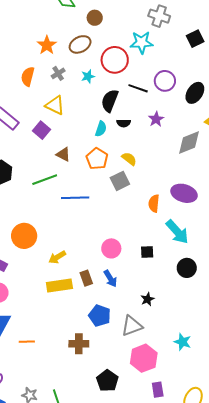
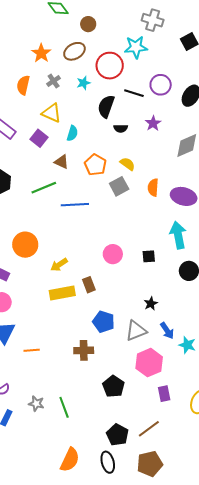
cyan semicircle: (101, 129) -> (72, 133), moved
orange semicircle: (154, 203) -> (153, 187), moved
cyan arrow: (177, 232) -> (178, 235), turned -148
blue arrow: (110, 279) -> (167, 331), moved

